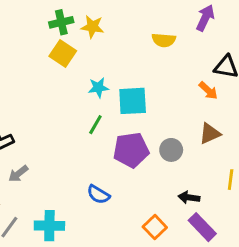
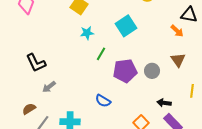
cyan star: (98, 88) -> (87, 33), moved
cyan square: (133, 101) -> (126, 26), moved, turned -30
brown triangle: (210, 134) -> (178, 60), turned -42

